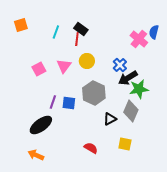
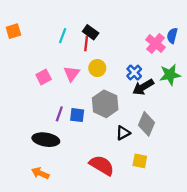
orange square: (21, 25) -> (13, 31), moved
green star: (139, 89) -> (170, 75), moved
black ellipse: (41, 125) -> (46, 140), turned 45
red semicircle: (91, 148) -> (102, 165), size x1.6

